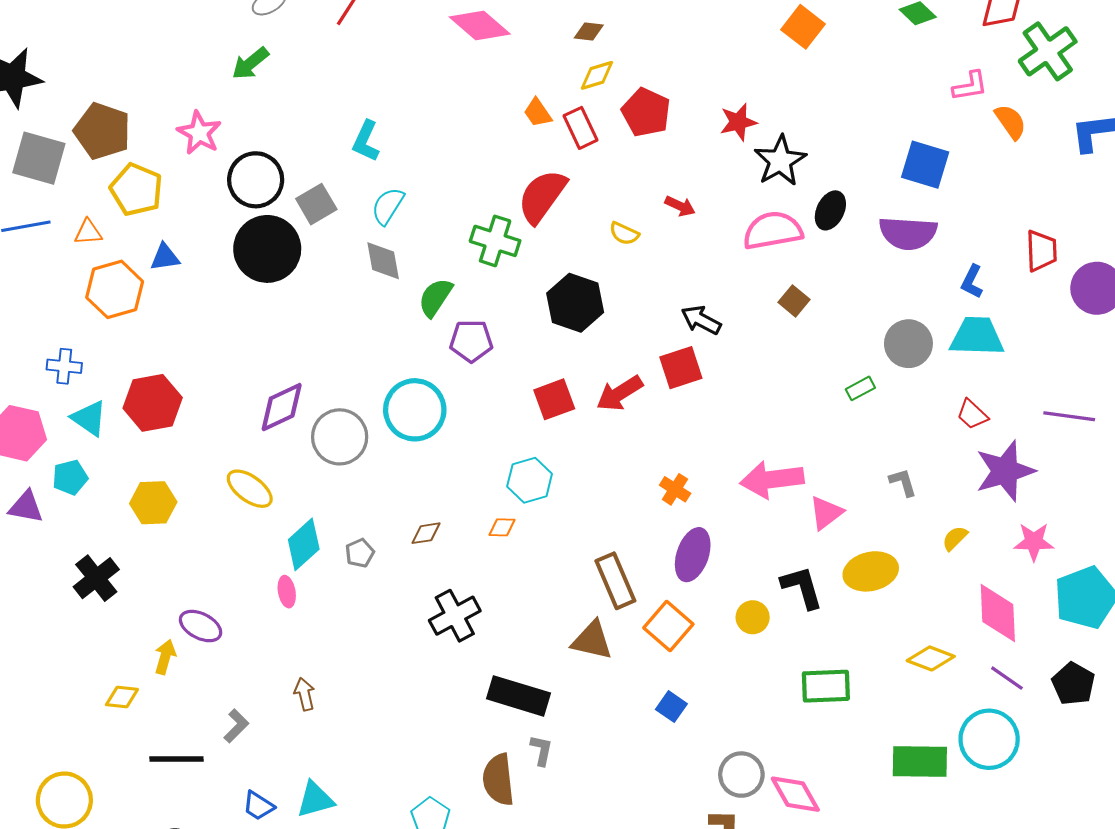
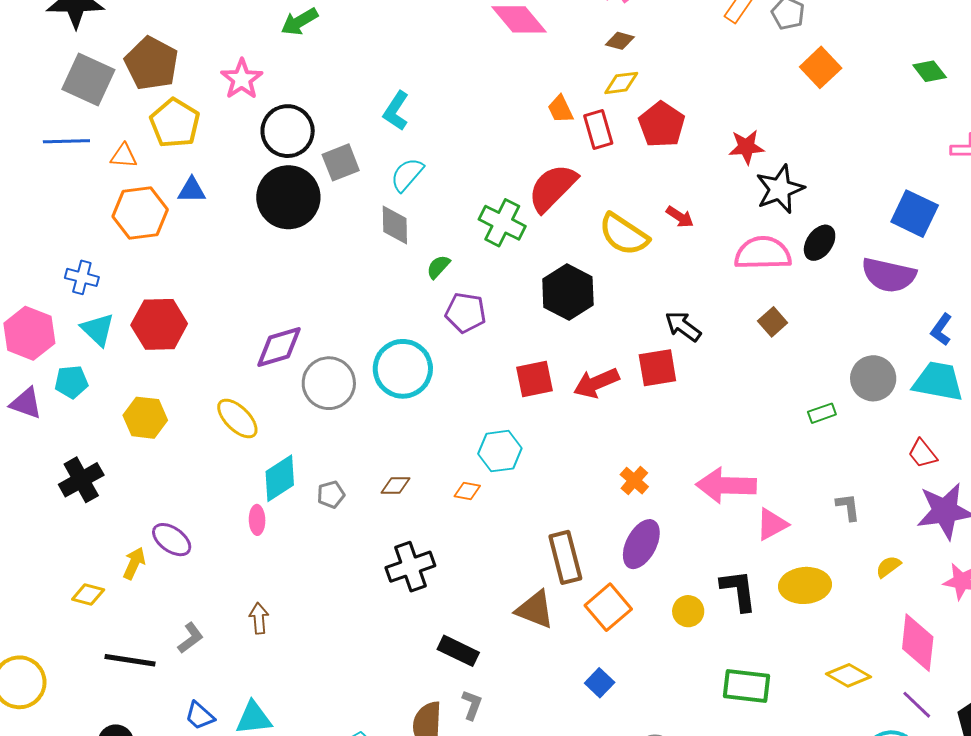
yellow semicircle: (624, 233) -> (624, 234), size x1.8
green semicircle: (435, 297) -> (438, 267), size x0.7
black rectangle: (518, 696) -> (458, 651), size x0.7

